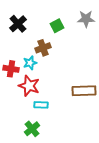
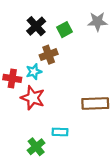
black cross: (18, 24) -> (36, 26), moved
cyan rectangle: (41, 105) -> (60, 132), moved

